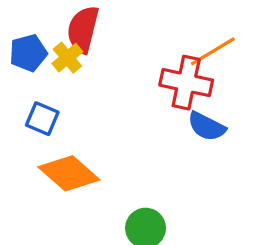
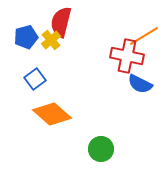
blue square: (42, 119) -> (35, 79), turned 30

